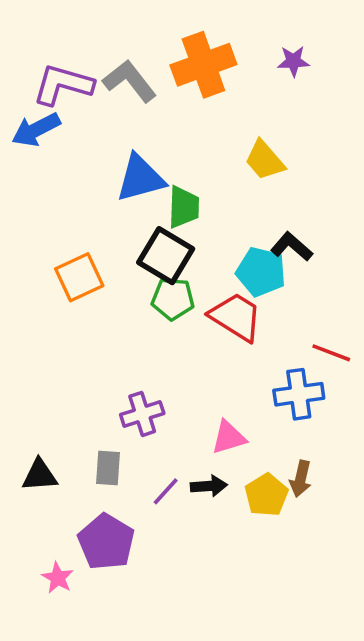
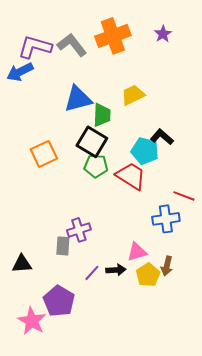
purple star: (293, 61) -> (163, 34), turned -30
yellow trapezoid: (265, 160) -> (133, 95), moved, turned 105
pink triangle: (229, 437) -> (137, 252), moved
gray rectangle: (108, 468) -> (63, 246), moved
pink star: (58, 578) -> (32, 321), size x1.6

